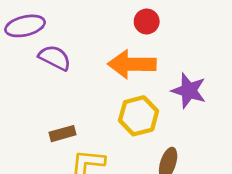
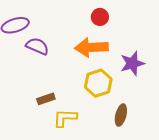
purple star: (189, 91) -> (132, 63), turned -30

